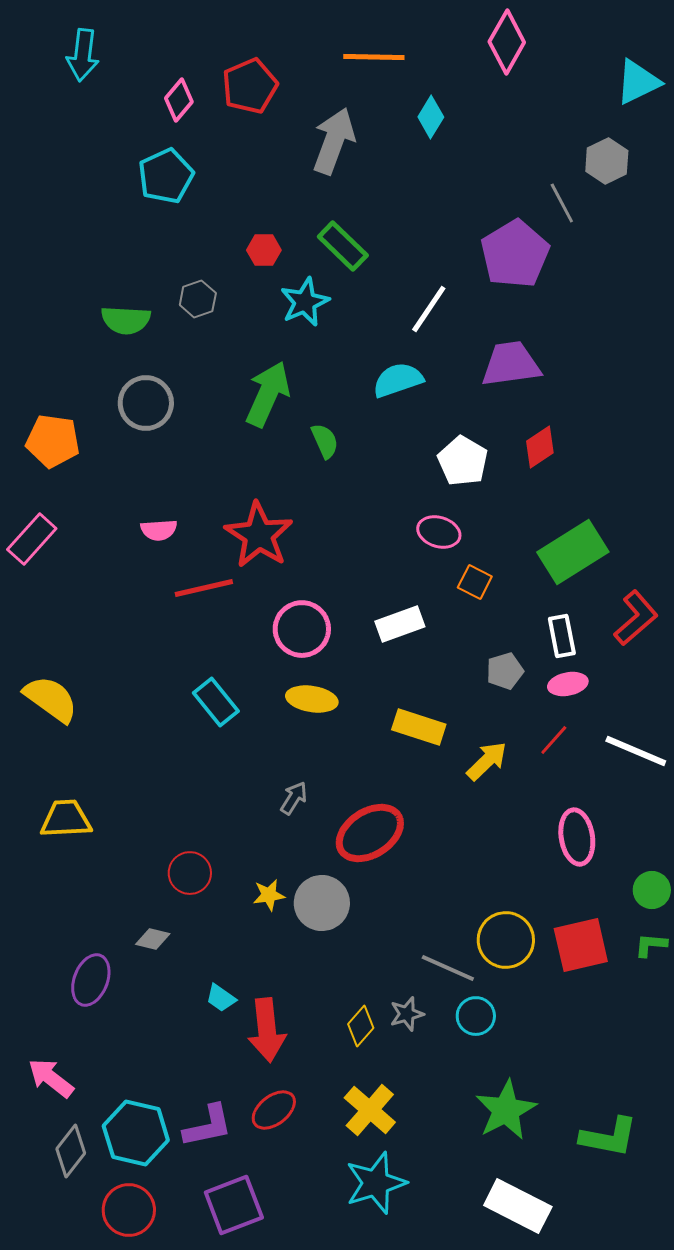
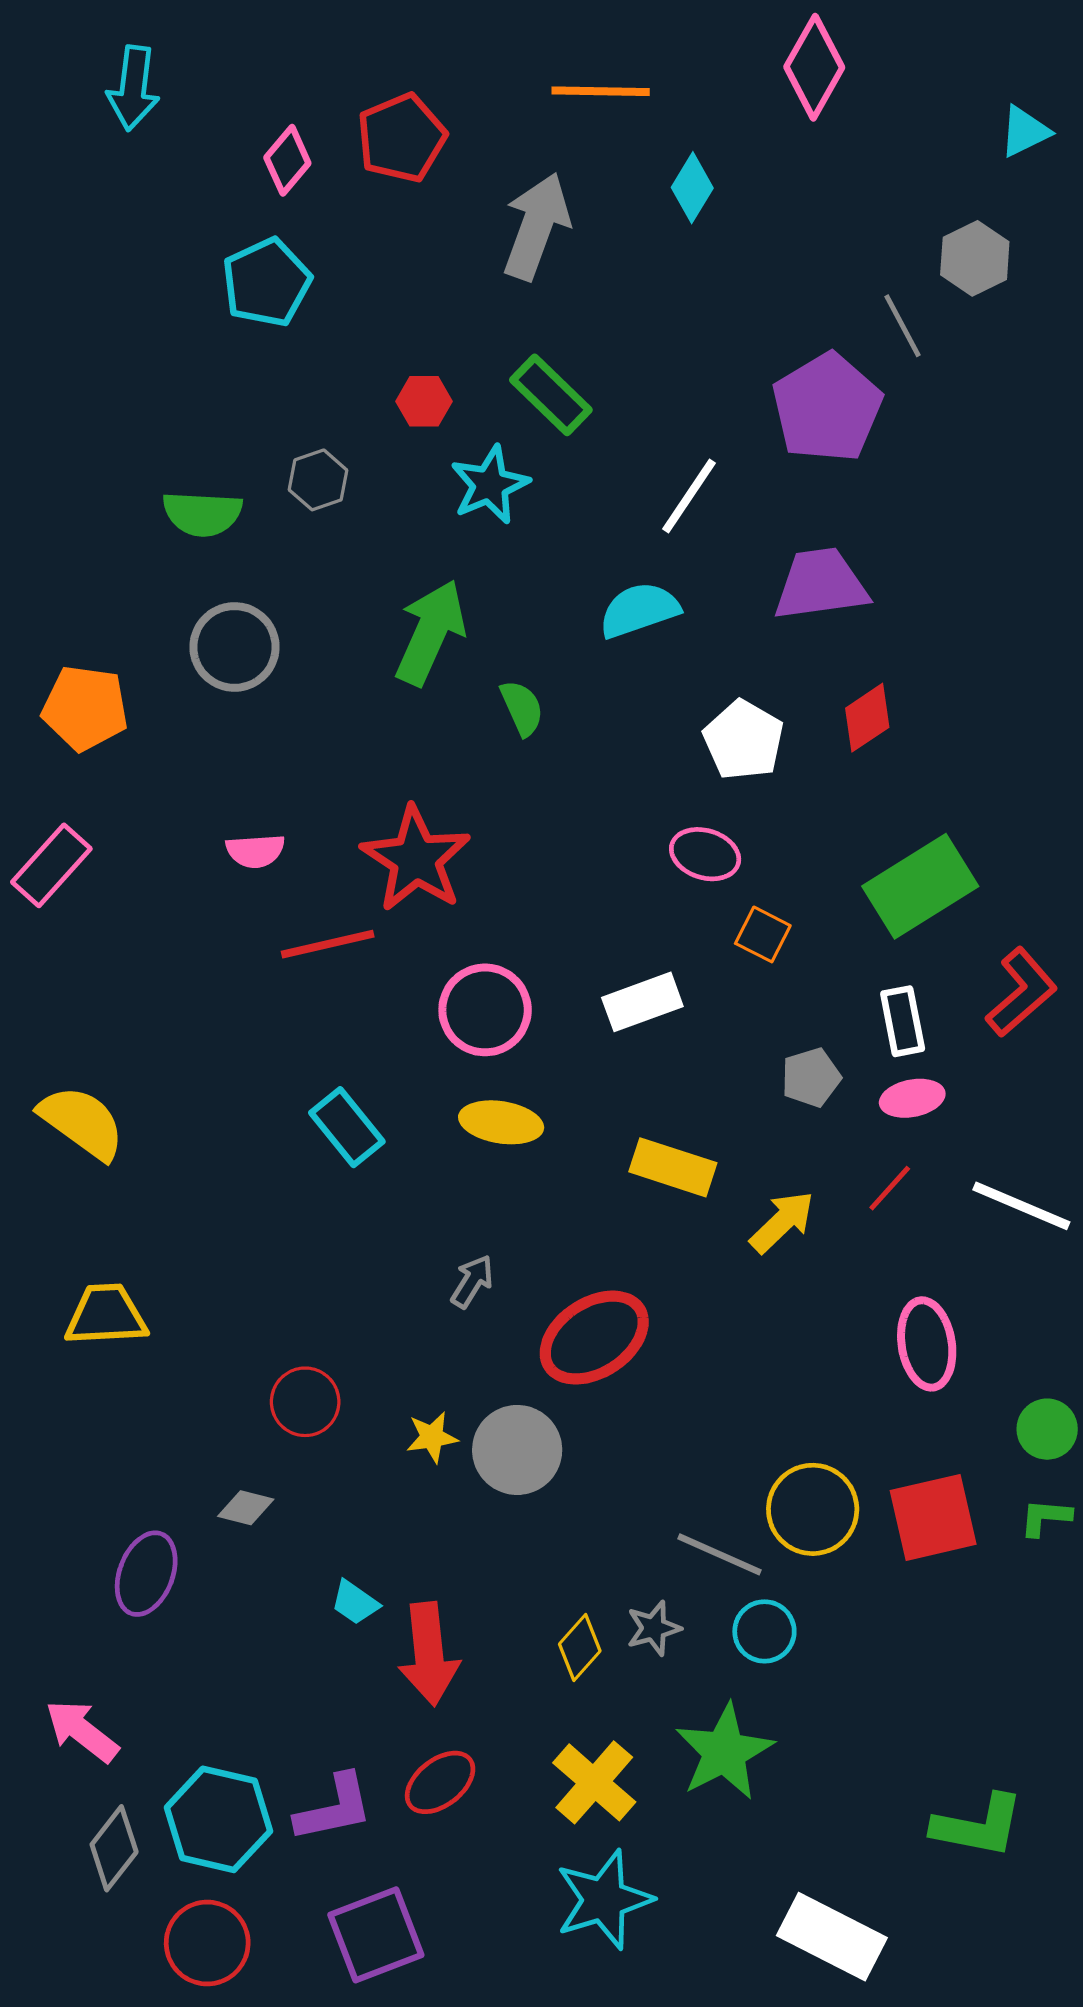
cyan triangle: (638, 82) -> (1025, 131), size x0.7
green star: (506, 1110) -> (724, 1752), moved

